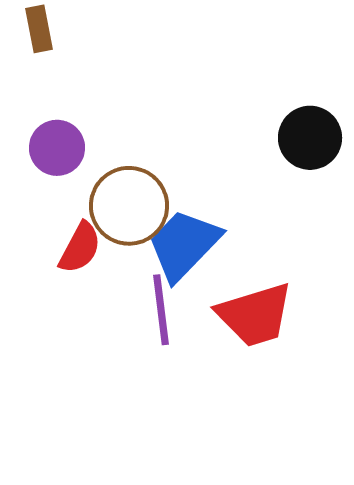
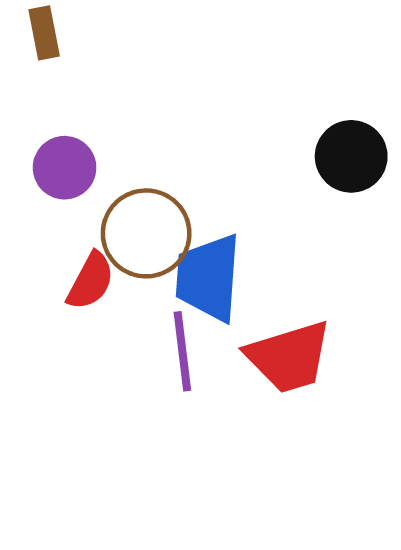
blue trapezoid: (184, 245) -> (208, 278), turned -40

